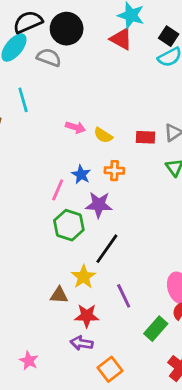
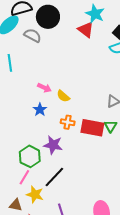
red rectangle: (146, 137) -> (92, 128), moved, size x1.6
blue star: (81, 174) -> (40, 110), moved
pink line: (58, 190) -> (24, 177), moved
yellow star: (83, 277) -> (35, 195), turned -30

